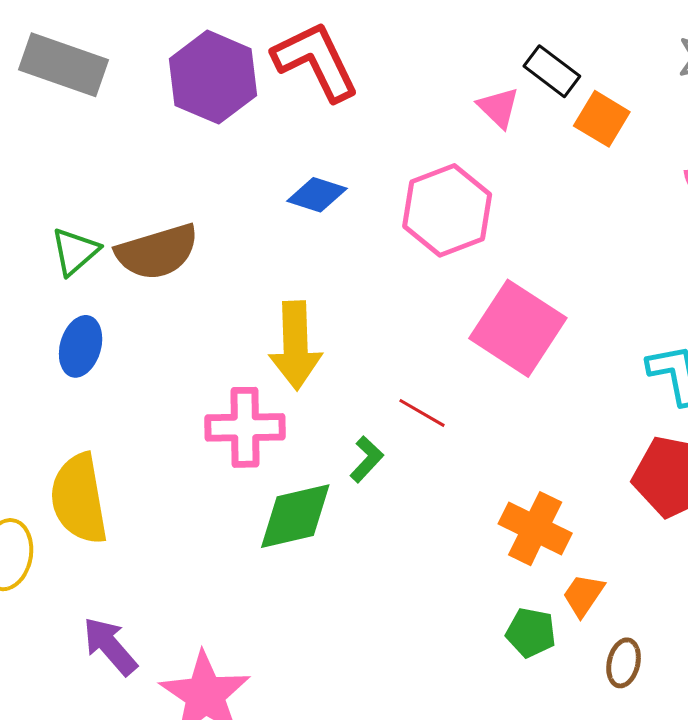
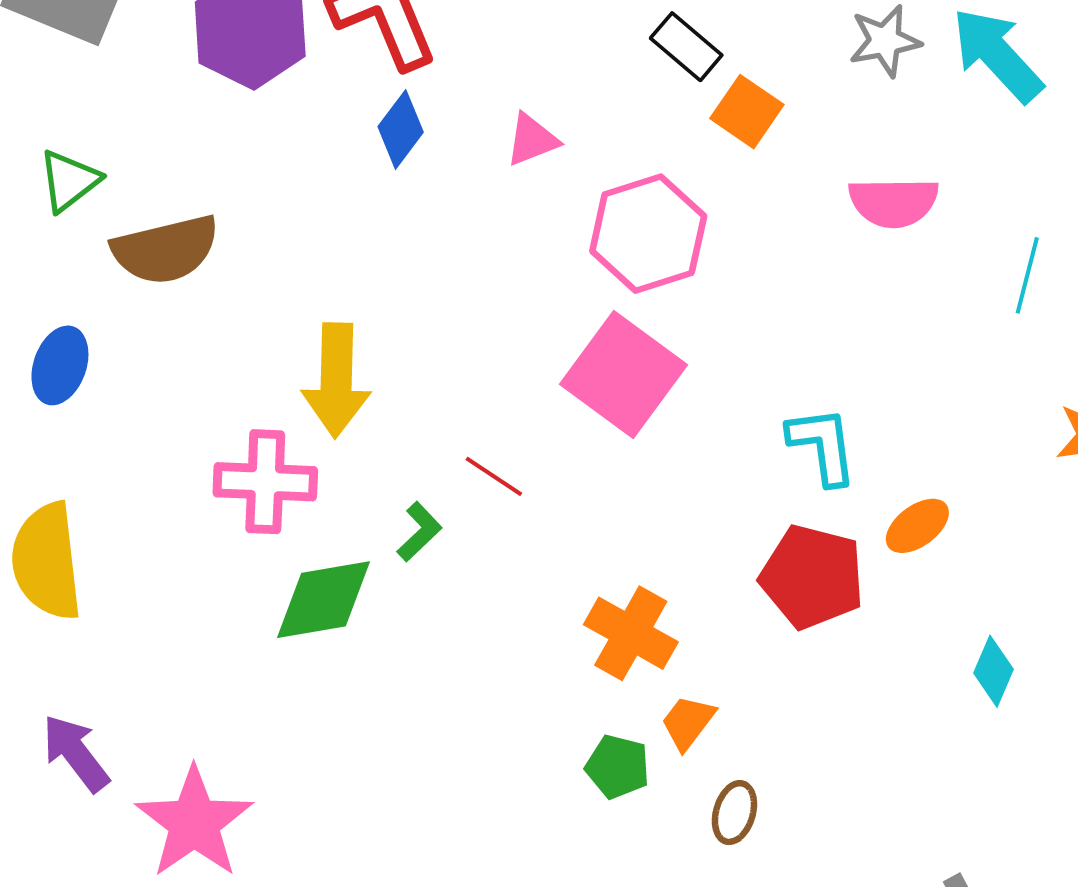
pink triangle: (498, 108) -> (532, 140), moved, turned 51
blue diamond: (317, 195) -> (401, 129), moved, turned -74
pink hexagon: (447, 210) -> (648, 234), moved
green triangle: (75, 252) -> (69, 181), moved

